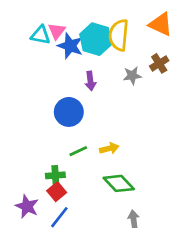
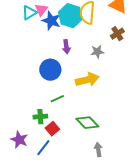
cyan triangle: (40, 35) -> (29, 13), turned -42
gray star: (132, 76) -> (97, 52), moved
yellow arrow: (109, 148) -> (87, 80), moved, size x1.6
red square: (57, 192) -> (52, 129), moved

